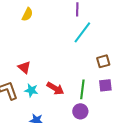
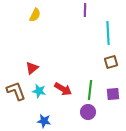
cyan line: (82, 32) -> (108, 33), moved, turned -40
red triangle: (24, 67) -> (32, 68), turned 40
purple square: (105, 85) -> (113, 94), moved

